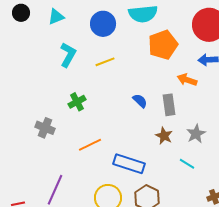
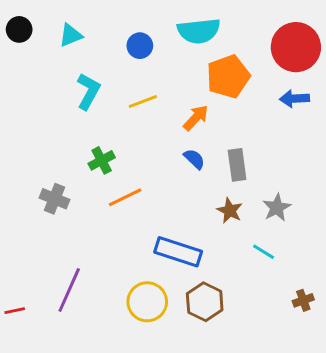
blue circle: (103, 24) -> (140, 46), size x0.7
orange arrow: (187, 80) -> (196, 118), moved, turned 114
orange line: (90, 145) -> (125, 197), moved

